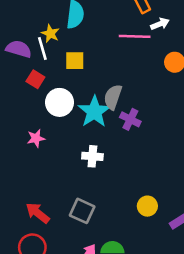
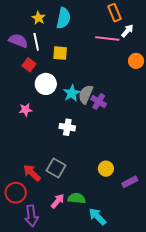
white arrow: (160, 24) -> (127, 31), turned -32
yellow star: (50, 33) -> (38, 18), moved
gray semicircle: (113, 97) -> (86, 94), moved
cyan star: (94, 112) -> (72, 93), size x0.7
red arrow: (38, 213) -> (32, 173), moved

